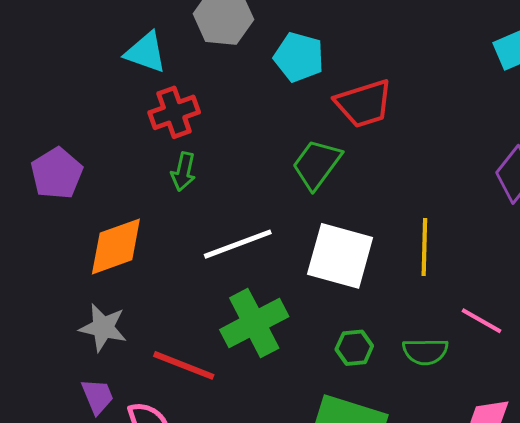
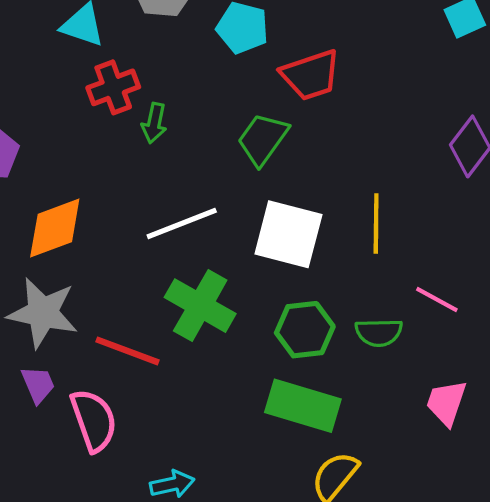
green arrow: (183, 172) -> (154, 123), moved
green cross: (254, 323) -> (200, 306), turned -32
gray star: (103, 328) -> (43, 313), size x1.4
green hexagon: (354, 348) -> (305, 330), size x1.5

